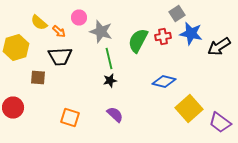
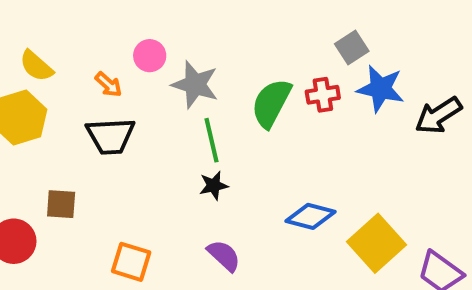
yellow semicircle: (39, 22) -> (36, 66), moved
brown square: (38, 78) -> (61, 204), moved
blue diamond: (164, 82) -> (310, 216), moved

